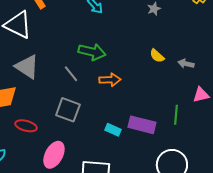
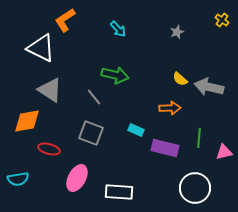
gray arrow: (186, 64) -> (209, 87), size x1.8
orange arrow: (110, 80) -> (170, 108), moved
pink triangle: (201, 95) -> (224, 152), moved
cyan rectangle: (113, 130) -> (136, 130), moved

